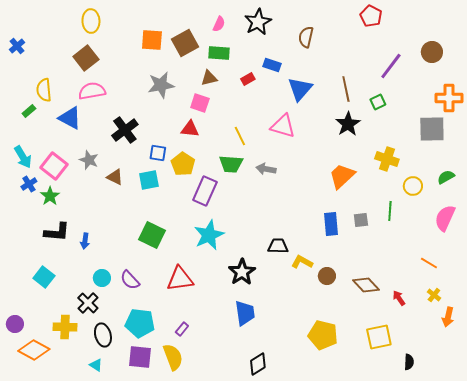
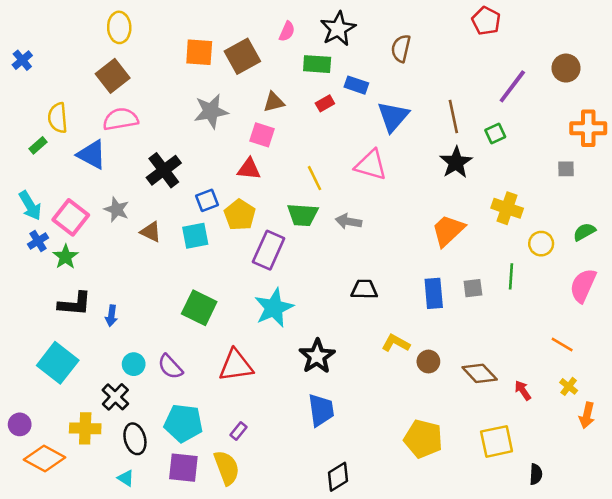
green rectangle: (219, 53) -> (317, 64), moved
gray square: (432, 129) -> (566, 169), size x0.5
blue square: (158, 153) -> (207, 200), turned -30
black trapezoid: (278, 246) -> (364, 289), moved
cyan square: (44, 277) -> (58, 363), size x1.4

